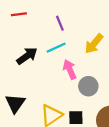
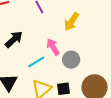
cyan line: (56, 48) -> (36, 62), moved

